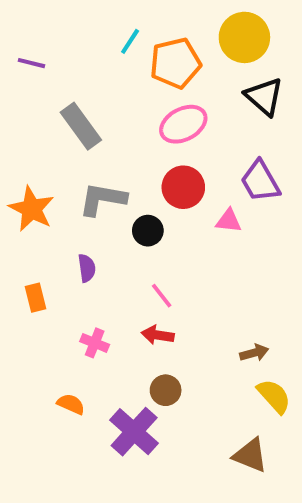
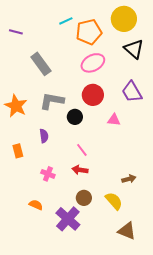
cyan line: (130, 41) -> (66, 21), turned 32
pink triangle: (229, 221) -> (114, 120), moved
yellow semicircle: (274, 396) -> (114, 201), moved

